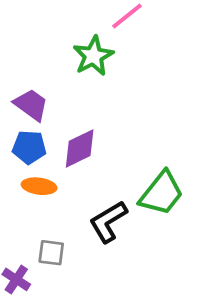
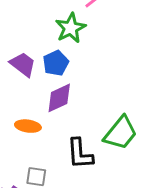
blue pentagon: (29, 147) -> (56, 63), moved, turned -30
black L-shape: (108, 222) -> (80, 154), turned -64

